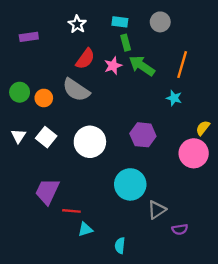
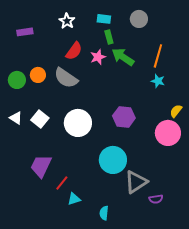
orange circle: (44, 98) -> (38, 75), moved
cyan star: (174, 98) -> (158, 81), moved
white triangle: (18, 136) -> (16, 118), turned -32
gray triangle: (157, 210) -> (136, 182), size x1.4
red line: (71, 211) -> (62, 183), turned -56

